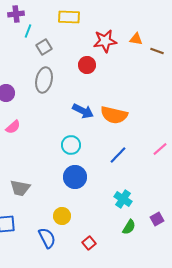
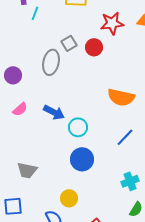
gray square: (44, 47) -> (69, 43), moved
blue arrow: (83, 111) -> (54, 112), moved
cyan cross: (123, 199) -> (130, 181), turned 36

